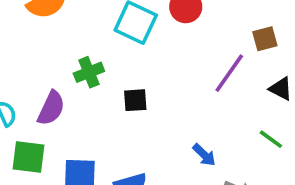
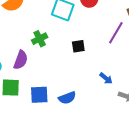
black square: (135, 100) -> (78, 46), moved

